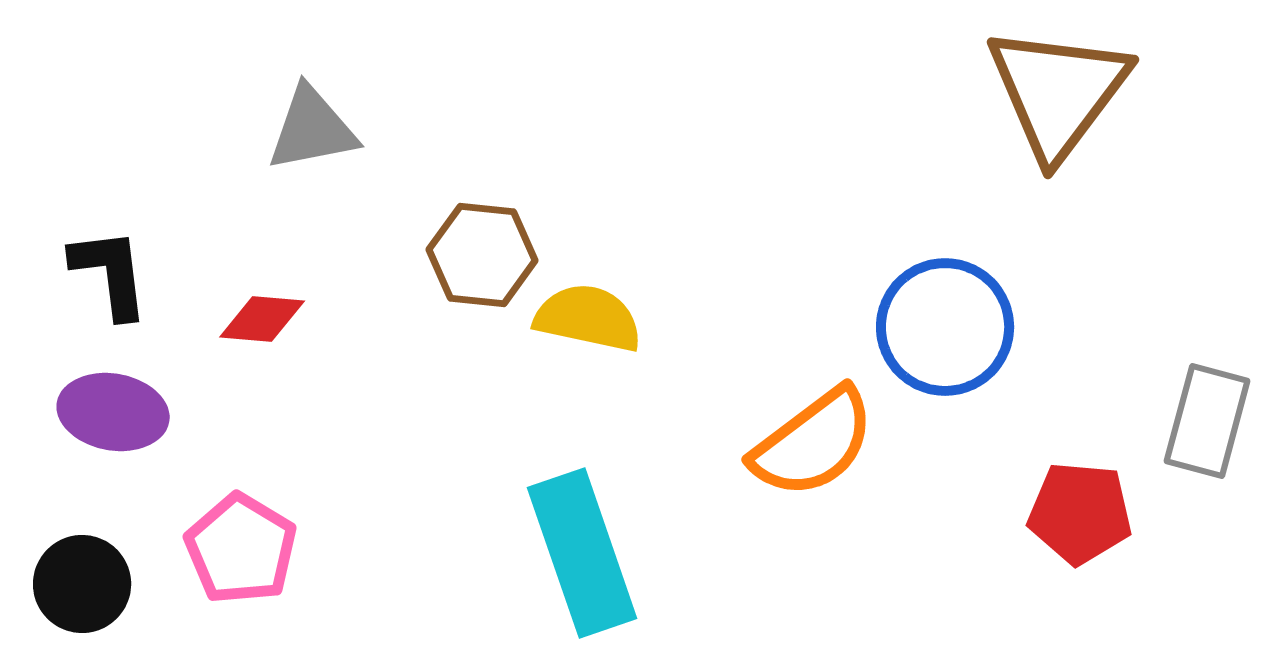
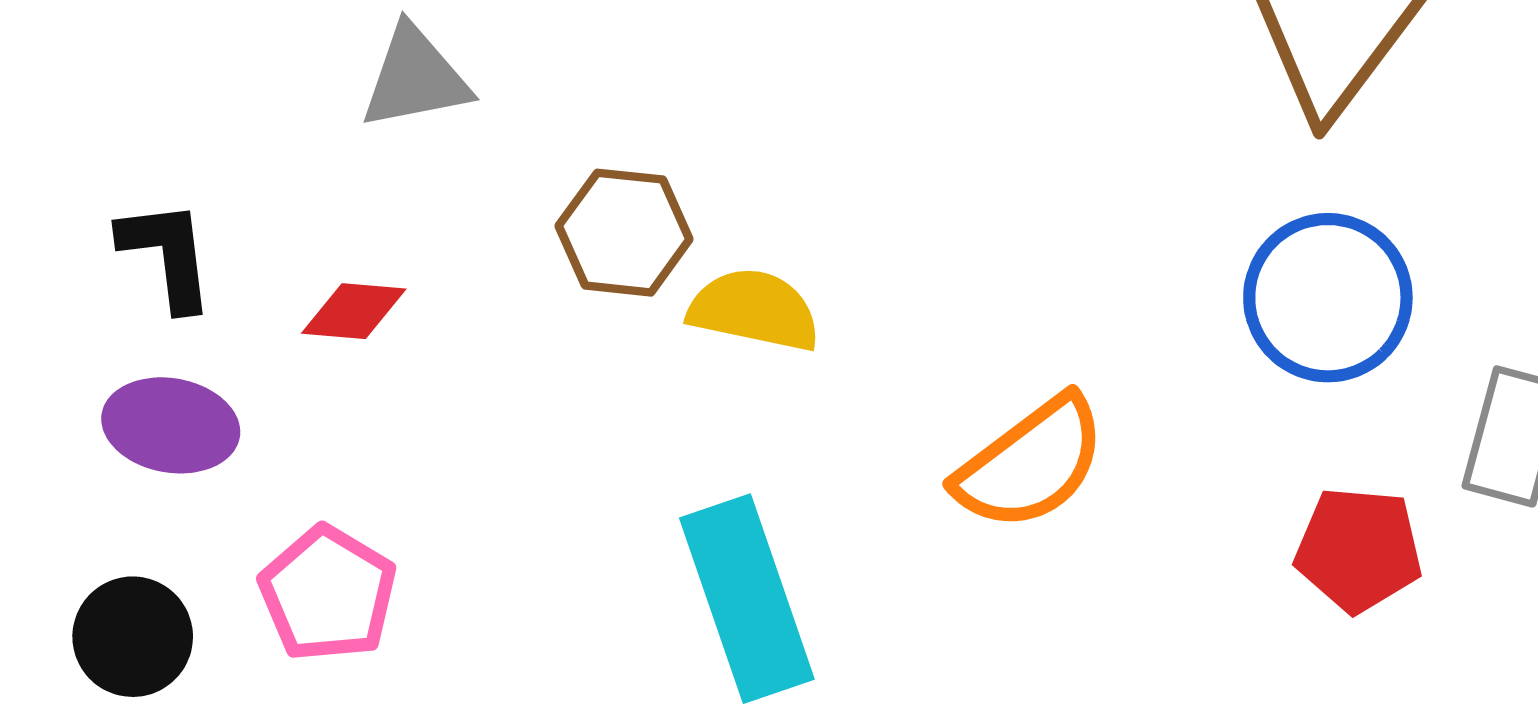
blue circle: (945, 327) -> (1328, 298), moved

